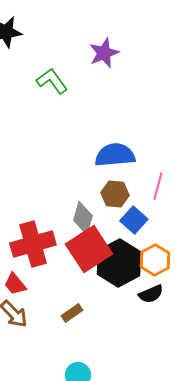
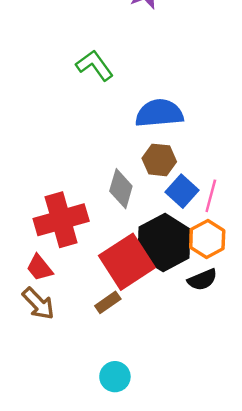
green L-shape: (52, 81) -> (95, 65), moved
pink line: (158, 186) -> (211, 196), moved
red square: (89, 249) -> (127, 262), moved

